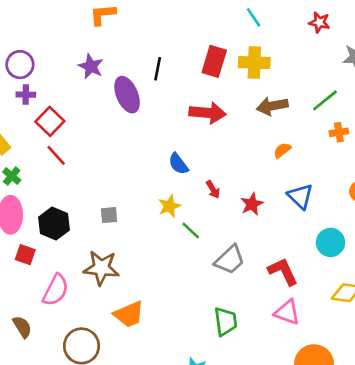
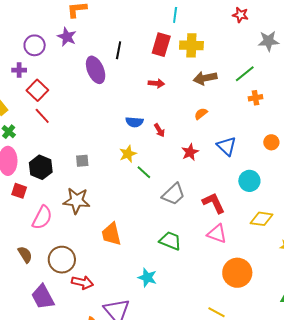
cyan line: (254, 17) -> (175, 15), moved, turned 42
purple circle: (20, 65) -> (35, 45), moved
purple star: (91, 66) -> (67, 37), moved
red arrow: (208, 113) -> (156, 83), size x0.6
orange semicircle: (282, 150) -> (201, 114), moved
blue semicircle: (178, 164) -> (134, 122), turned -48
red arrow: (213, 190) -> (159, 130), moved
orange trapezoid: (129, 314) -> (111, 234), moved, turned 100
green trapezoid: (226, 321) -> (170, 241), turned -60
brown semicircle: (22, 327) -> (25, 255), moved

